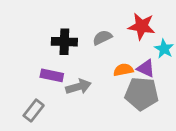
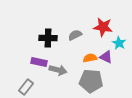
gray arrow: (78, 87) -> (58, 70), turned 30
gray pentagon: (142, 94) -> (91, 81), moved

